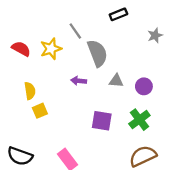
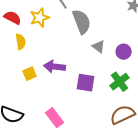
purple arrow: (79, 81) -> (55, 67), moved, size x1.5
gray triangle: (116, 81) -> (99, 47), turned 32
yellow semicircle: (30, 91) -> (21, 42), moved

